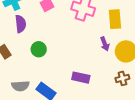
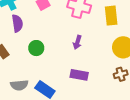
purple arrow: (105, 44) -> (77, 42), moved, turned 40

